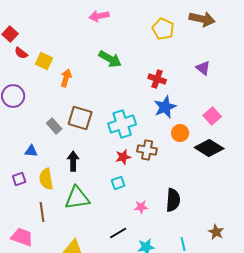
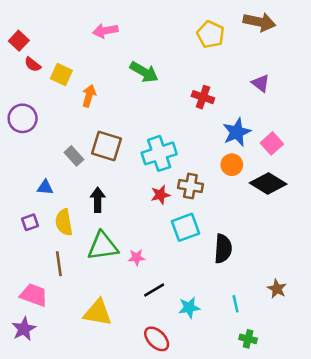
pink arrow: (99, 16) -> (105, 31), moved
blue star: (165, 107) -> (237, 132), moved
cyan square: (118, 183) -> (185, 227), moved, size x1.6
pink star: (141, 207) -> (137, 257), moved

